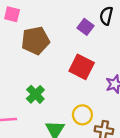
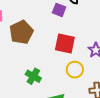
yellow circle: (82, 115) -> (75, 70), moved

